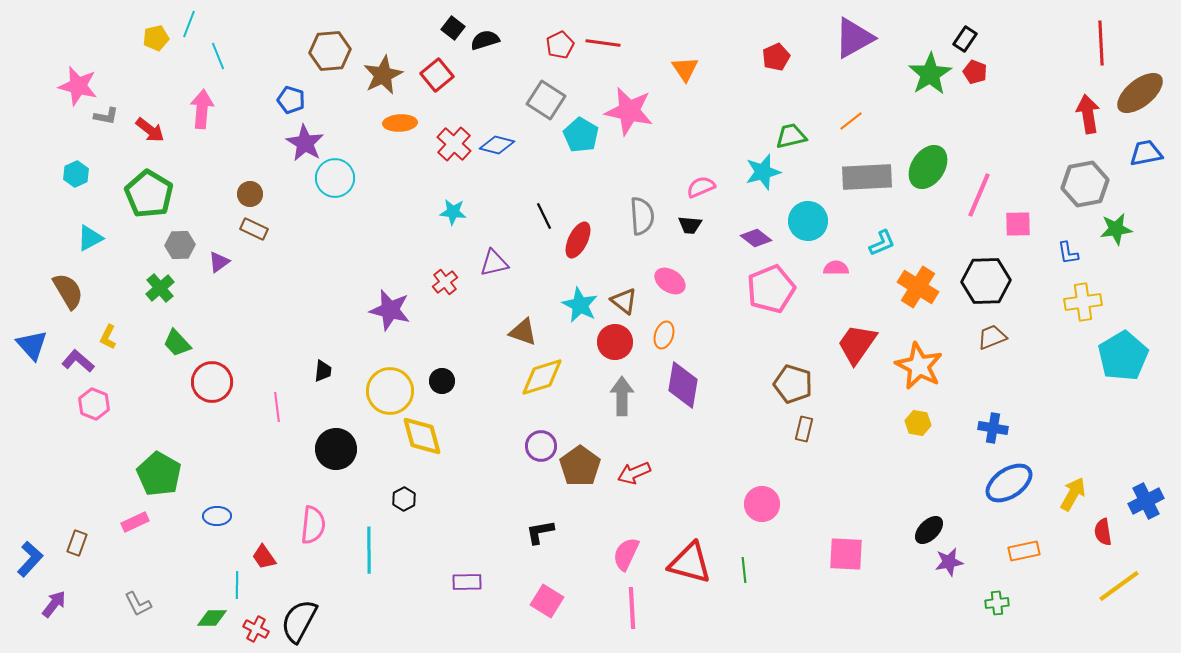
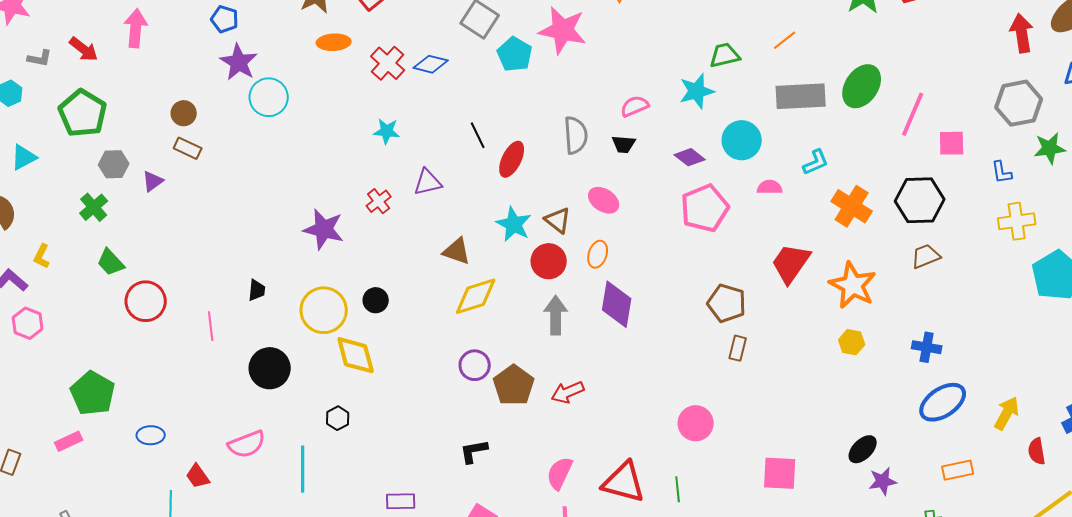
gray L-shape: (106, 116) -> (40, 58), moved
pink semicircle: (313, 525) -> (247, 444), turned 63

